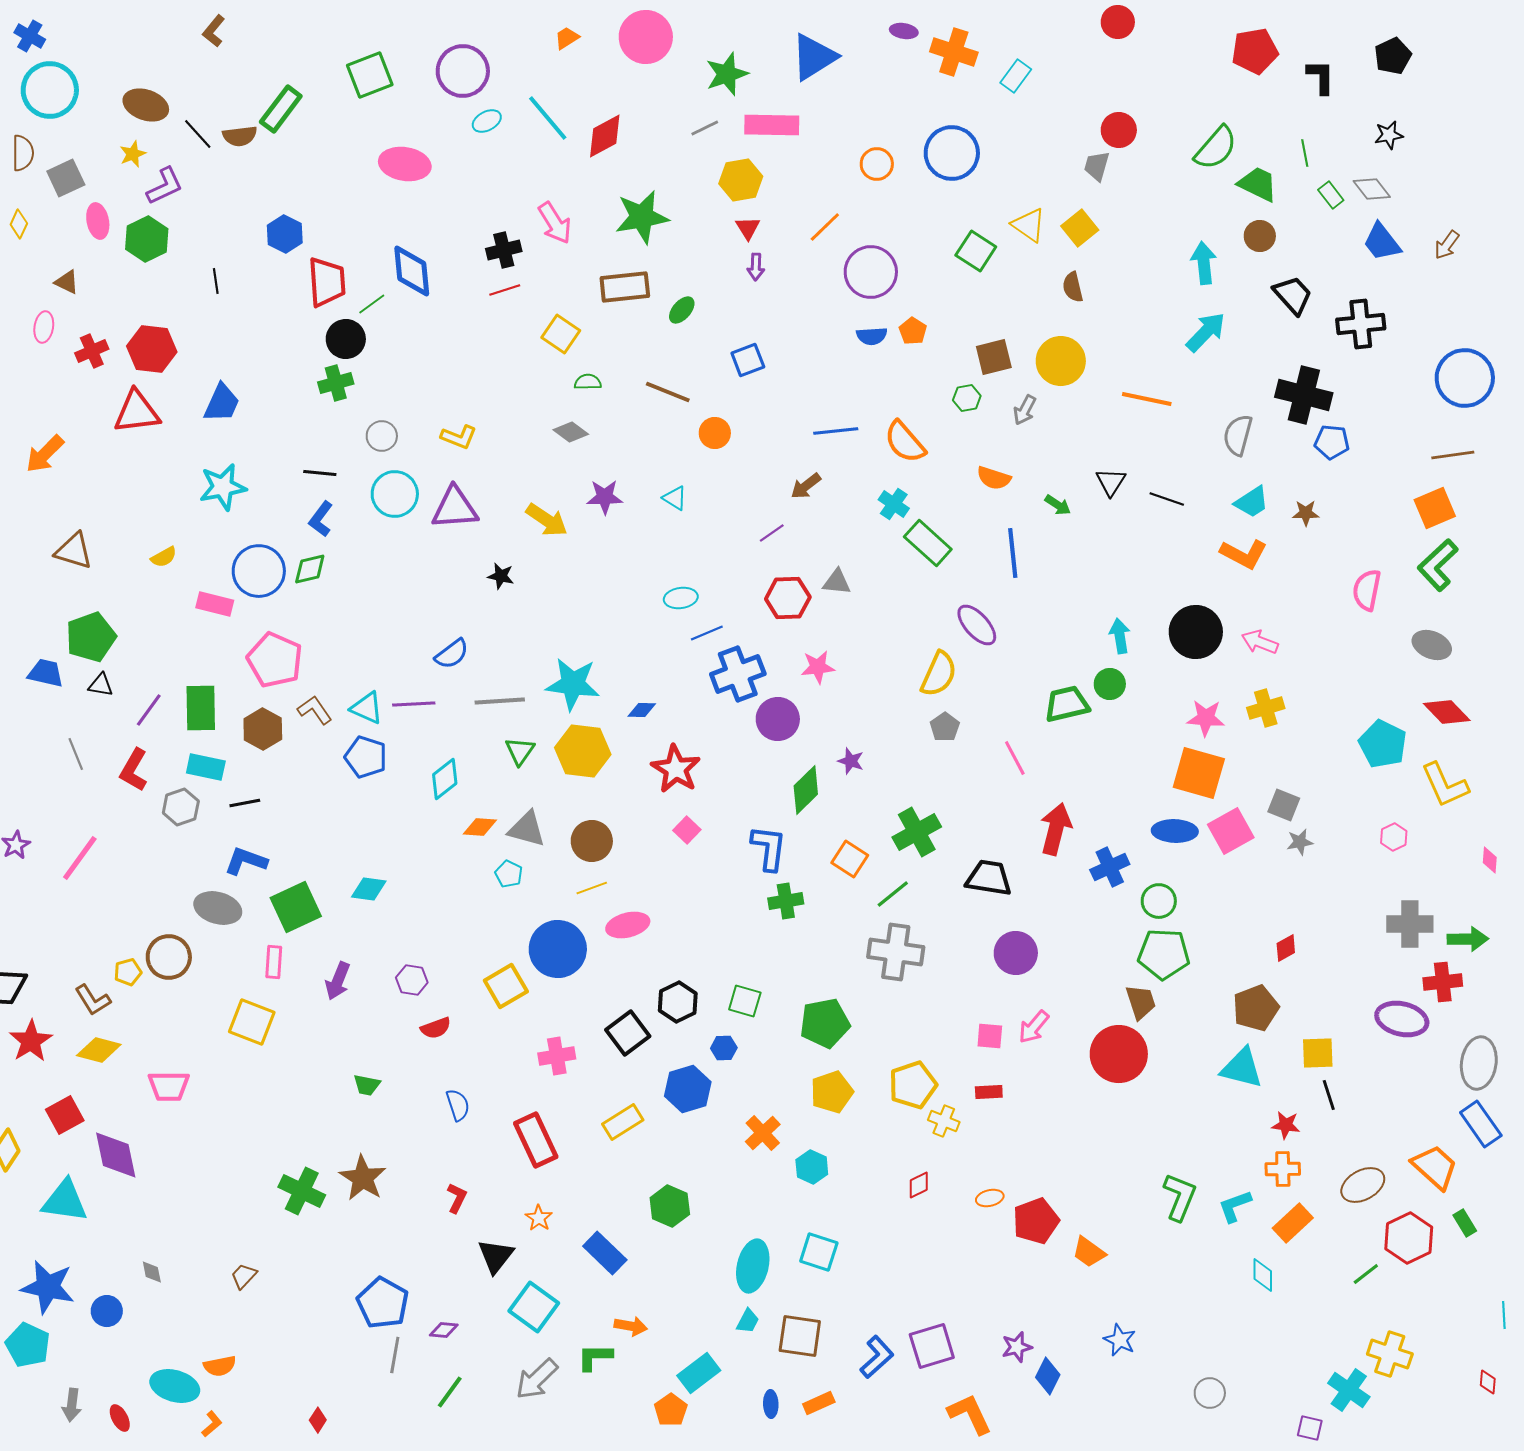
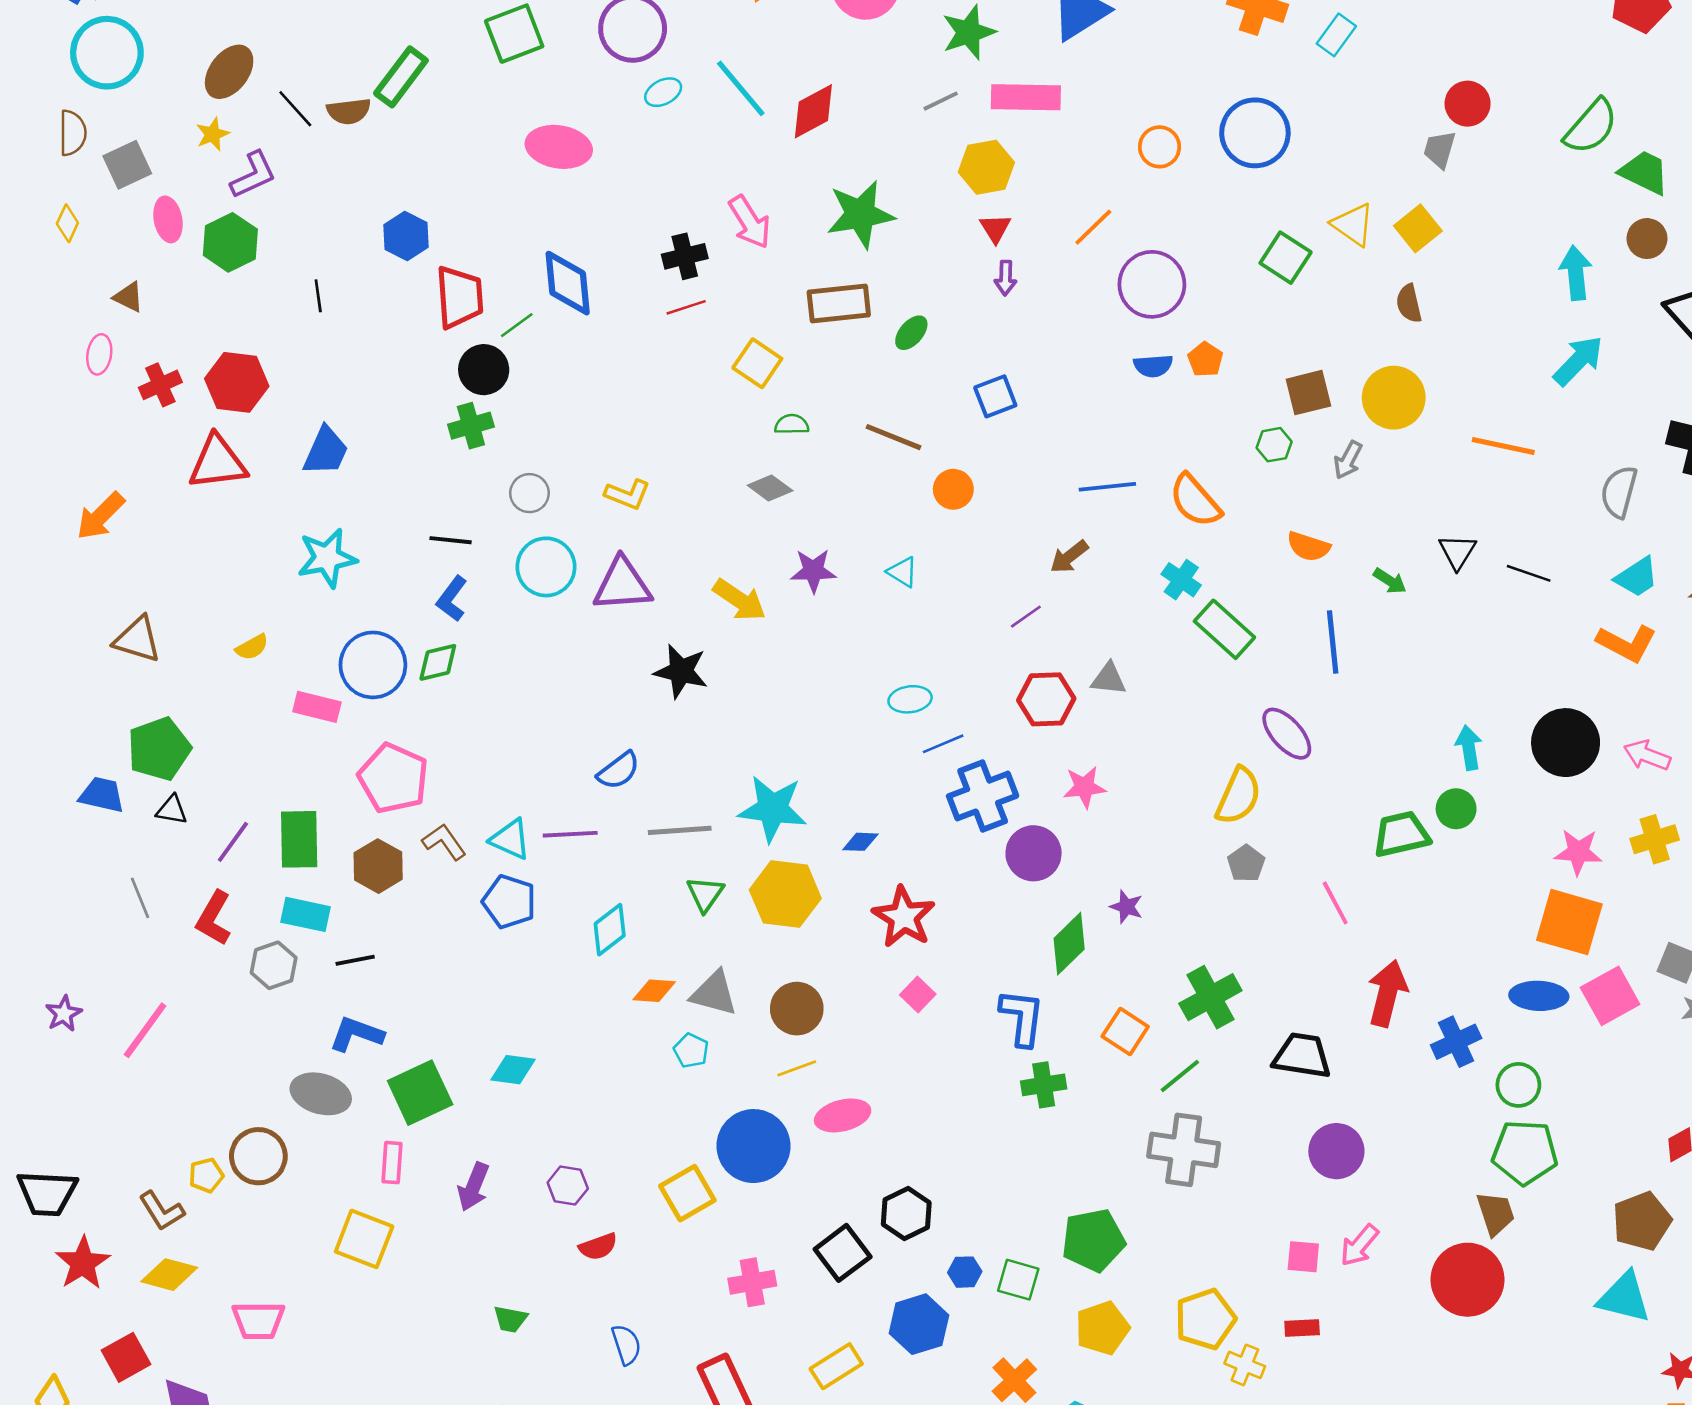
brown ellipse: (146, 105) -> (229, 72), turned -72
black star: (501, 576) -> (681, 671), size x1.6
green square: (745, 1001) -> (1018, 1280), moved

